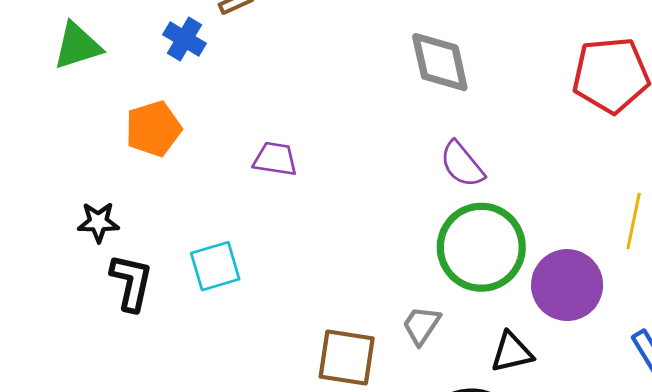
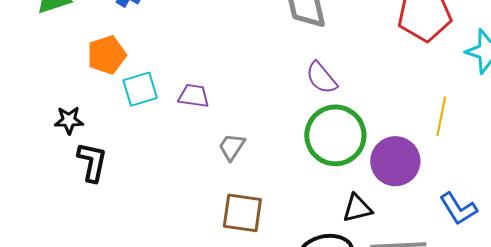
purple trapezoid: (275, 159) -> (194, 96), moved
cyan square: (215, 266) -> (140, 89), moved
gray trapezoid: (421, 325) -> (232, 147), moved

